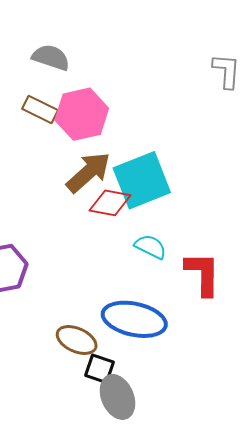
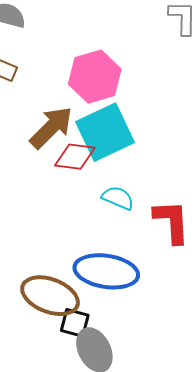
pink hexagon: (82, 114) -> (95, 77), moved
brown ellipse: (77, 340) -> (50, 296), size x1.4

